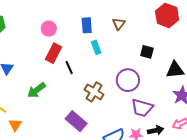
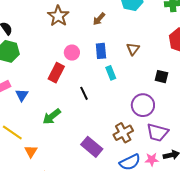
pink circle: (49, 29) -> (72, 53), moved
red rectangle: (54, 53) -> (56, 73), moved
brown cross: (94, 92) -> (123, 133), moved, turned 30

